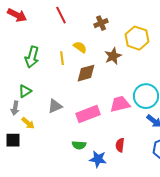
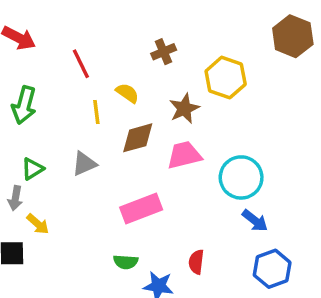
red line: (61, 15) -> (81, 64), moved
green arrow: (32, 57) -> (24, 105), moved
pink trapezoid: (120, 104) -> (184, 155), moved
gray triangle: (55, 106) -> (84, 164), moved

